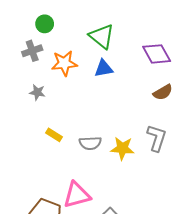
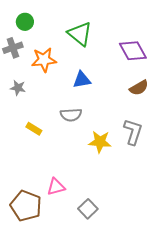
blue triangle: (104, 68) -> (82, 80), moved
gray semicircle: (90, 143) -> (71, 115), moved
pink triangle: (77, 195) -> (56, 187), size x0.7

